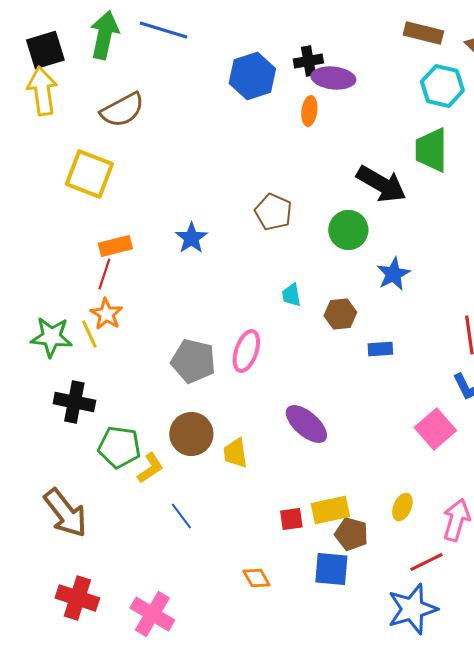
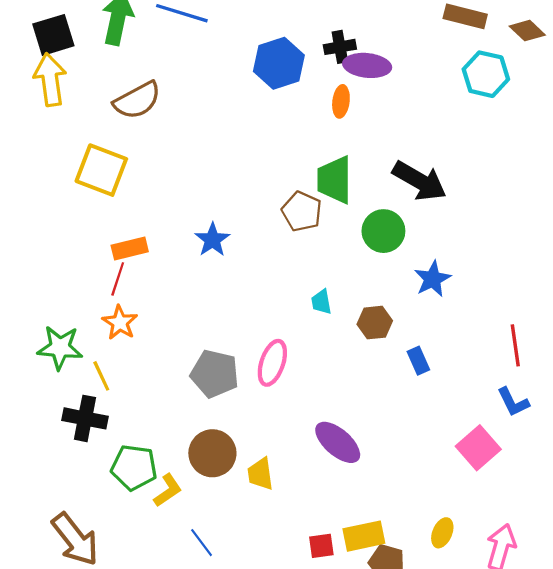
green trapezoid: (431, 150) -> (334, 180), moved
yellow line: (89, 334) -> (101, 376), moved
blue rectangle: (380, 349) -> (418, 361), turned 70

